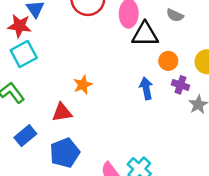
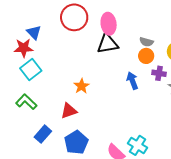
gray semicircle: (175, 15) -> (146, 42), moved
black triangle: (145, 34) -> (108, 44), moved

